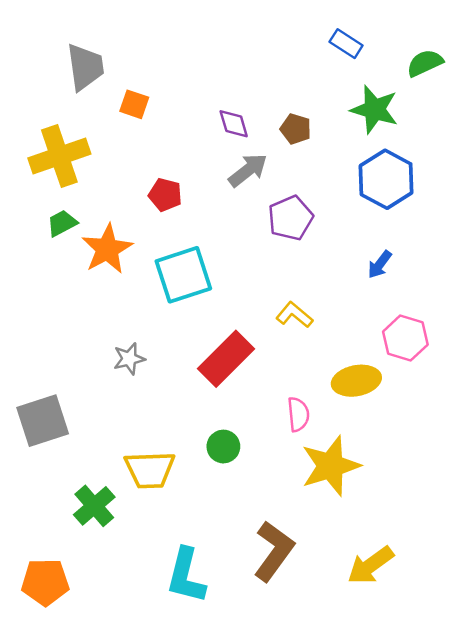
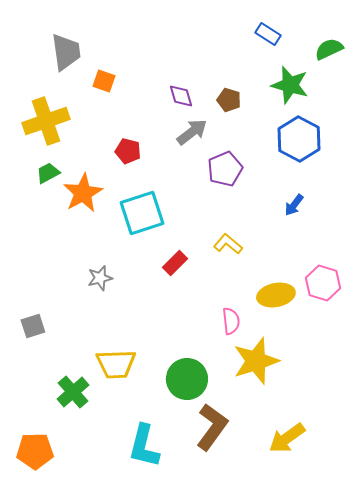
pink hexagon: (405, 338) -> (323, 283), moved
red rectangle: (226, 359) -> (175, 263), moved, size x0.6
gray square: (43, 421) -> (33, 326), size x0.6
green circle: (223, 447) -> (187, 379), moved, size x1.6

